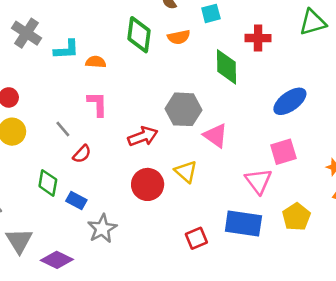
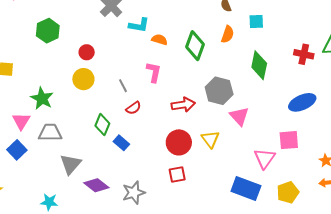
green diamond: (139, 35) -> (195, 46), moved
orange semicircle: (179, 37) -> (228, 34), turned -72
red cross: (258, 38) -> (304, 54), moved
gray star: (102, 229) -> (134, 193), moved
red square: (196, 238) -> (177, 174), moved

